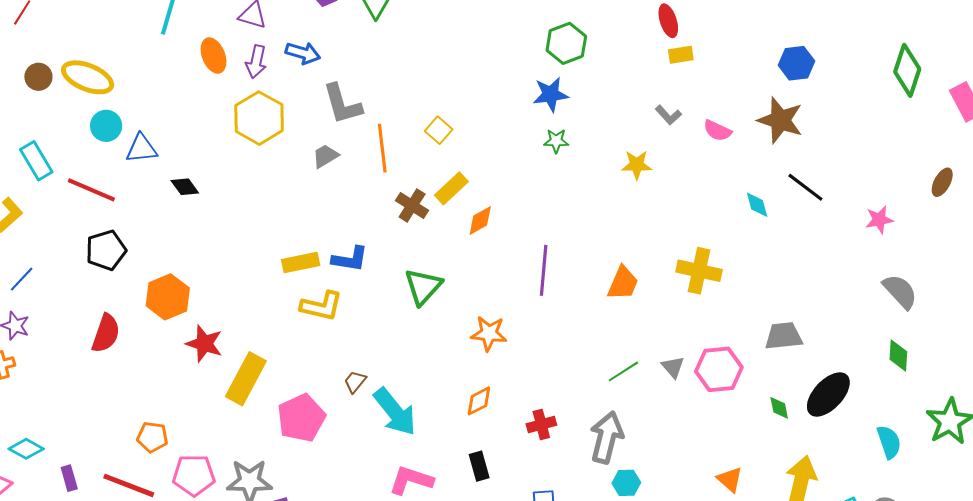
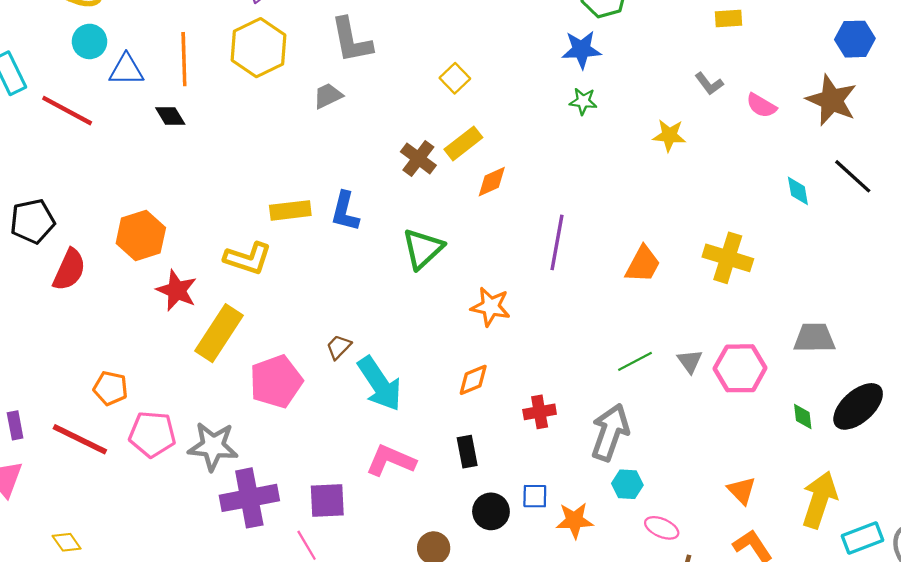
orange line: (382, 148) -> (184, 59), moved
black pentagon: (106, 250) -> (32, 221), moved
blue L-shape: (350, 259) -> (345, 211), turned 90
yellow L-shape: (321, 306) -> (248, 258), moved

